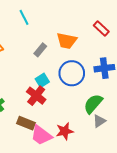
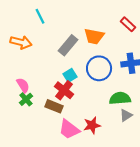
cyan line: (24, 17) -> (40, 16), moved
gray rectangle: (40, 50) -> (68, 45), size x1.5
green semicircle: (93, 104) -> (120, 98), turned 45
brown rectangle: (26, 123) -> (54, 106), moved

